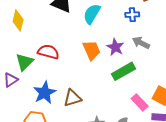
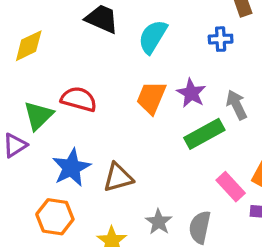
yellow diamond: (18, 20) -> (29, 46), turned 50
gray arrow: (141, 43) -> (237, 105), moved, turned 36
orange trapezoid: (92, 50) -> (151, 98), turned -135

